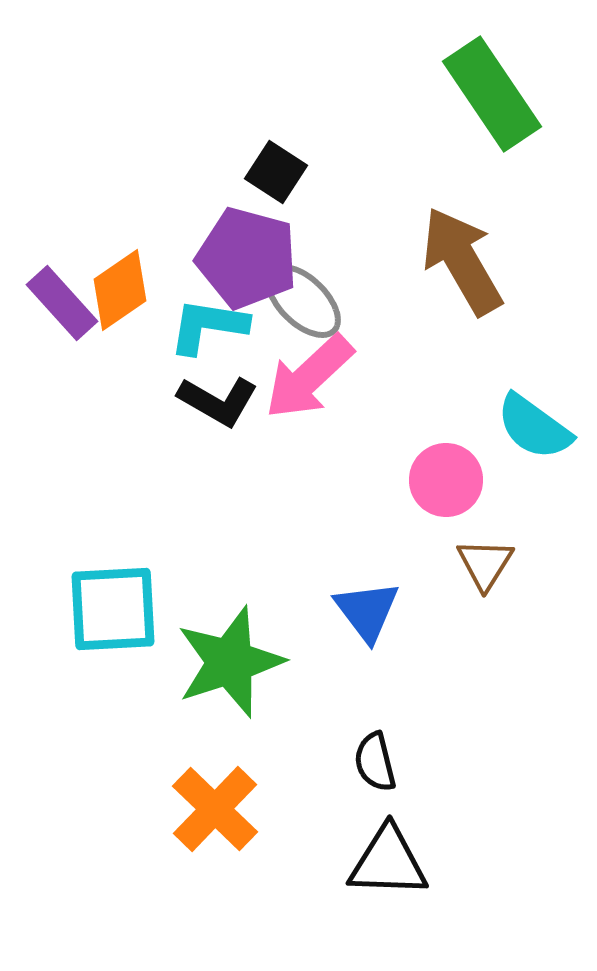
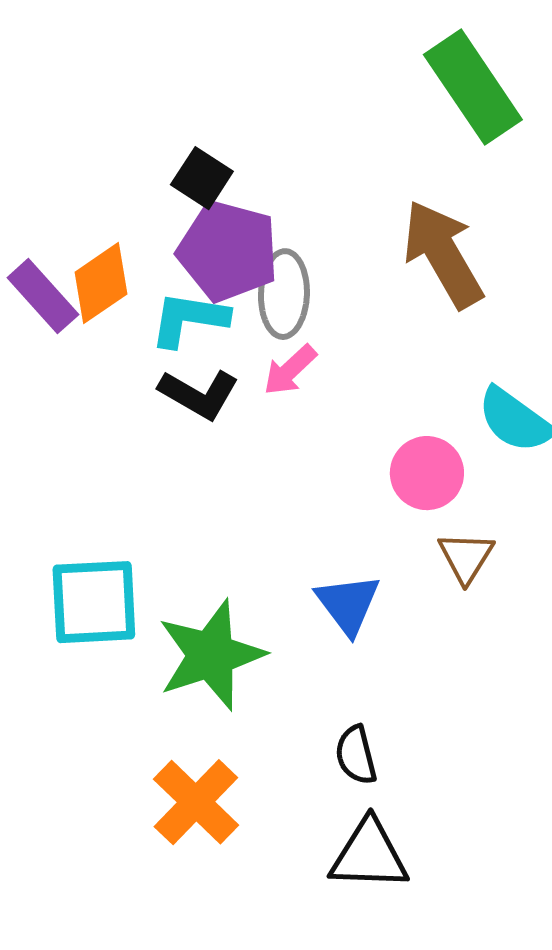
black square: (276, 172) -> (202, 178), moved
gray ellipse: (303, 301) -> (284, 294), turned 48
pink arrow: (309, 377) -> (290, 370), size x0.6

